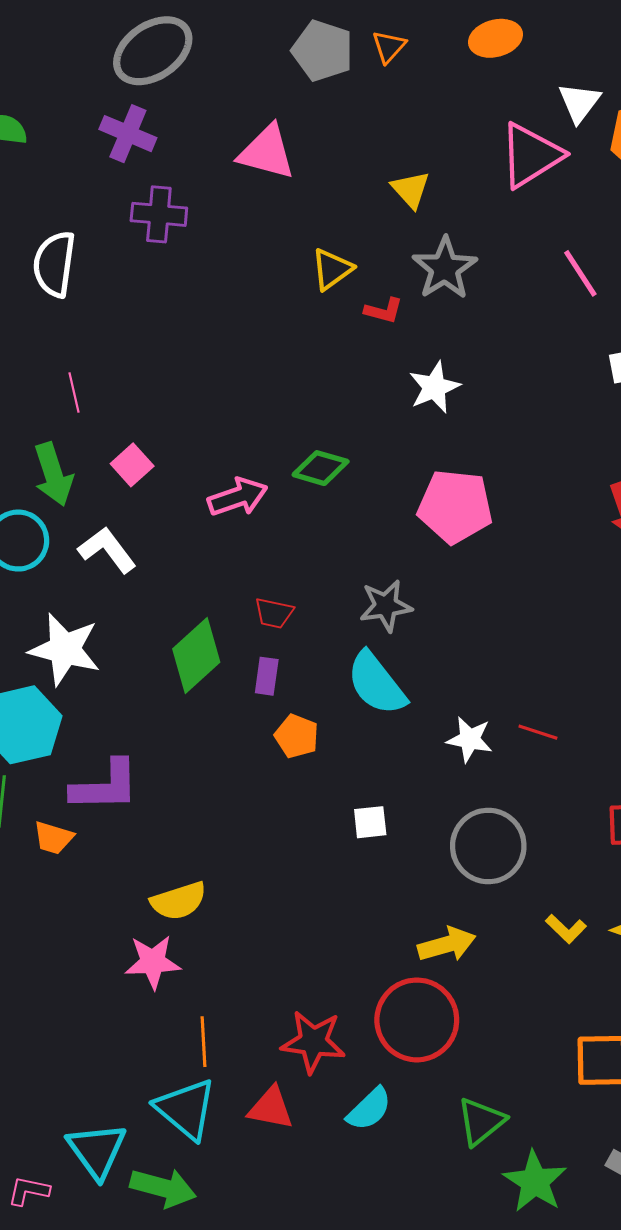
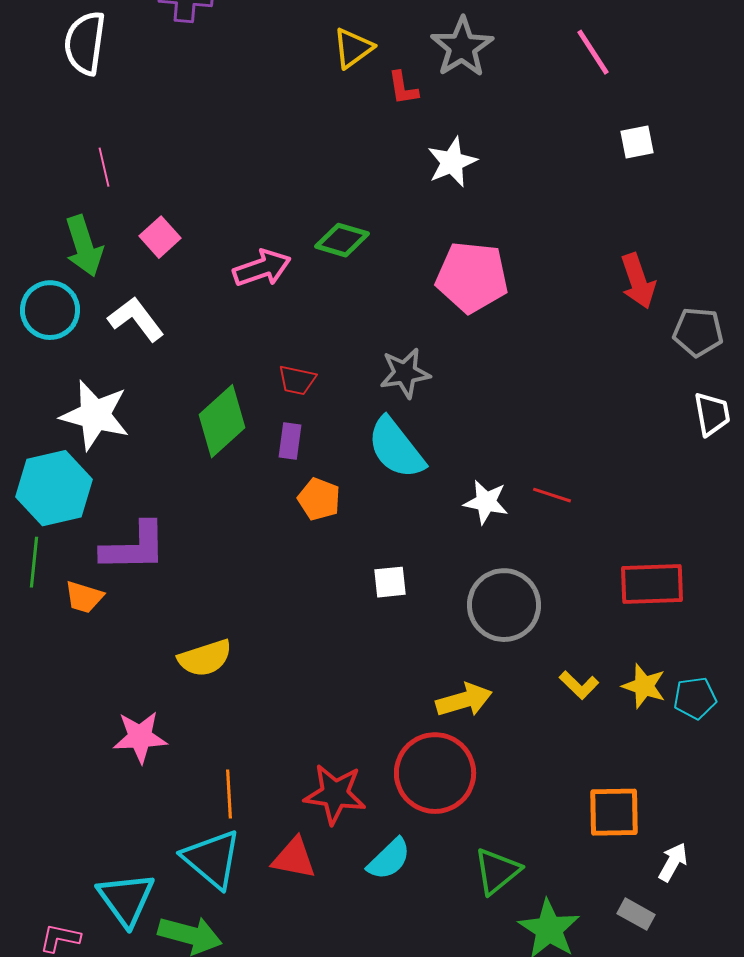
red L-shape: (384, 311) -> (403, 88), turned 66
pink star: (153, 962) -> (140, 737), moved

